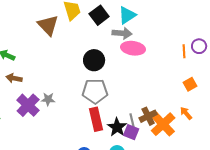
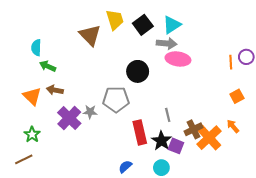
gray pentagon: (95, 91) -> (116, 99), moved
gray line: (132, 120) -> (168, 115), moved

